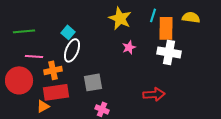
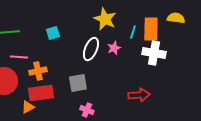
cyan line: (153, 15) -> (133, 32), moved
cyan square: (68, 32) -> (53, 33), turned 32
white ellipse: (72, 50) -> (91, 49), moved

